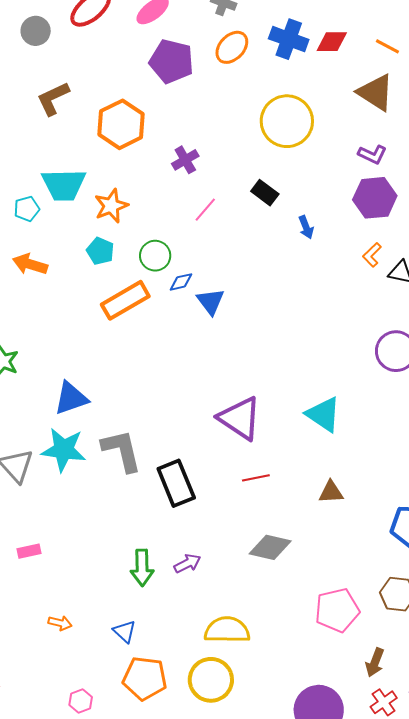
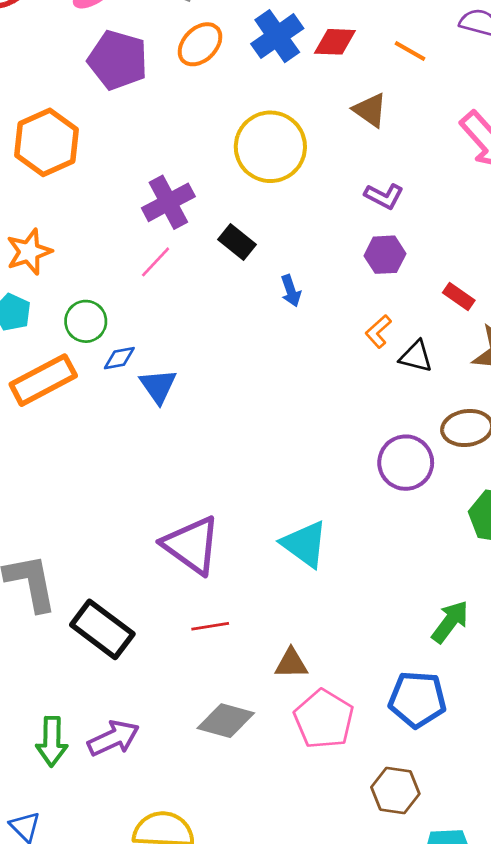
blue cross: (289, 39) -> (277, 36), turned 33
brown triangle: (376, 93) -> (370, 110), moved, size x0.7
purple cross: (185, 160) -> (168, 202), moved, size x1.4
purple hexagon: (375, 198) -> (385, 255), size x0.7
black rectangle: (176, 483) -> (102, 629), turned -33
brown triangle: (331, 492) -> (291, 663), moved
purple arrow: (188, 563) -> (113, 738), size x1.4
pink pentagon: (337, 610) -> (324, 719), moved, turned -30

